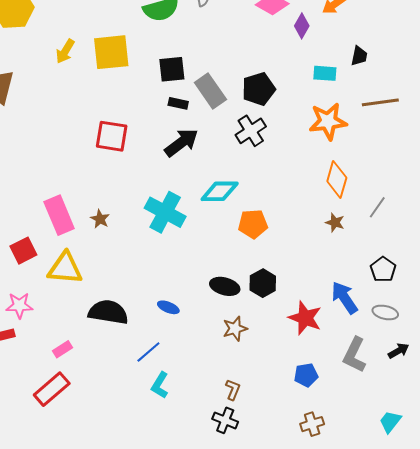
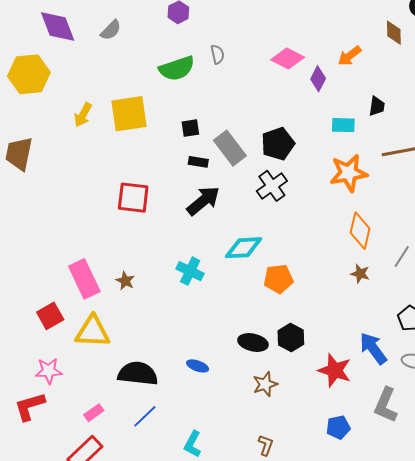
black square: (172, 69) -> (190, 128), size x0.7
cyan cross: (165, 212) -> (190, 271), size x0.7
blue line: (148, 352) -> (145, 416), moved

